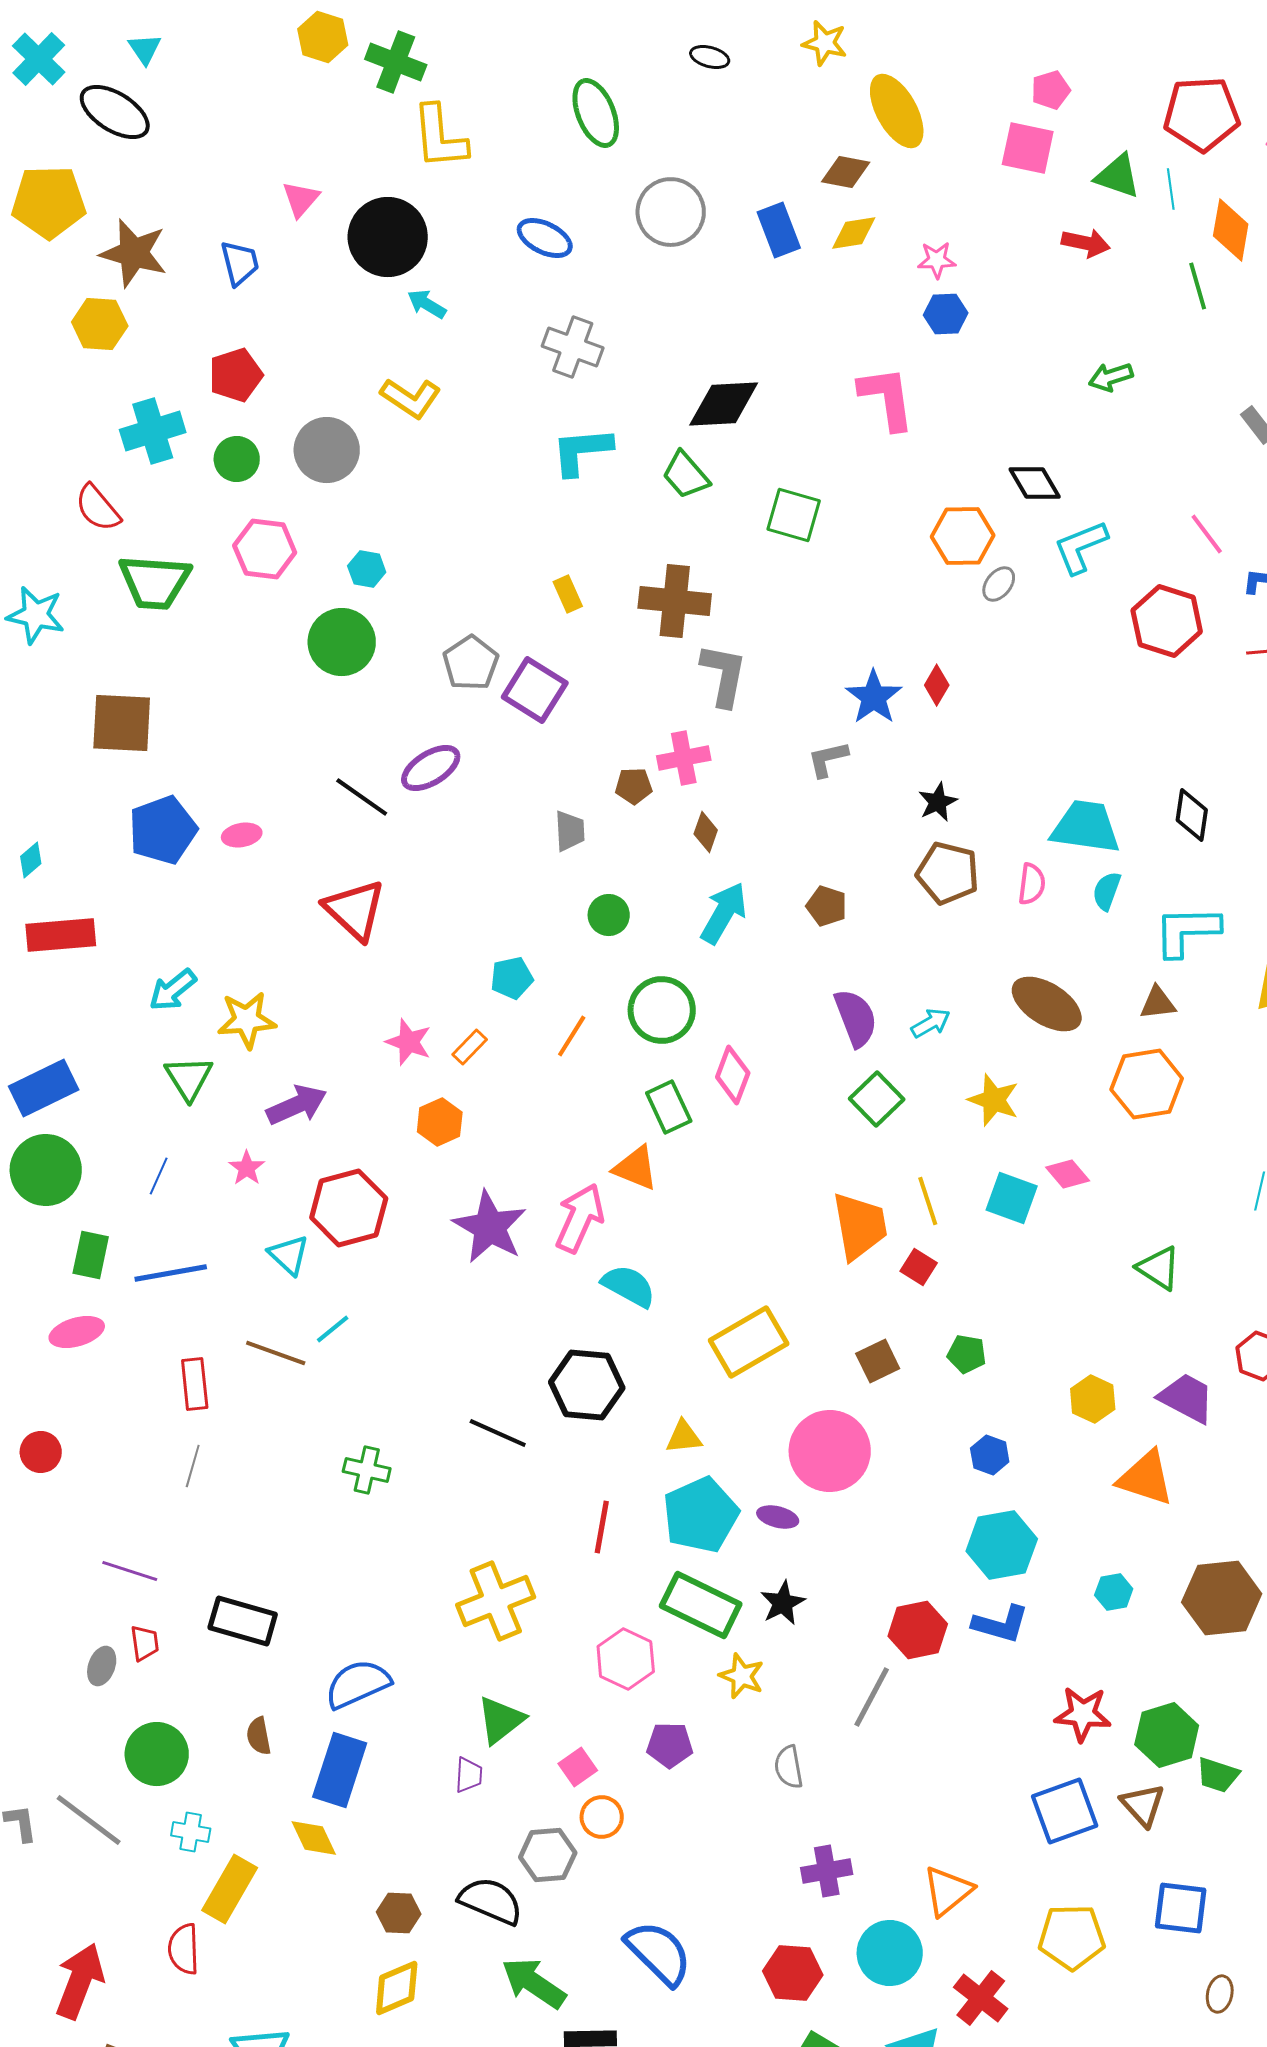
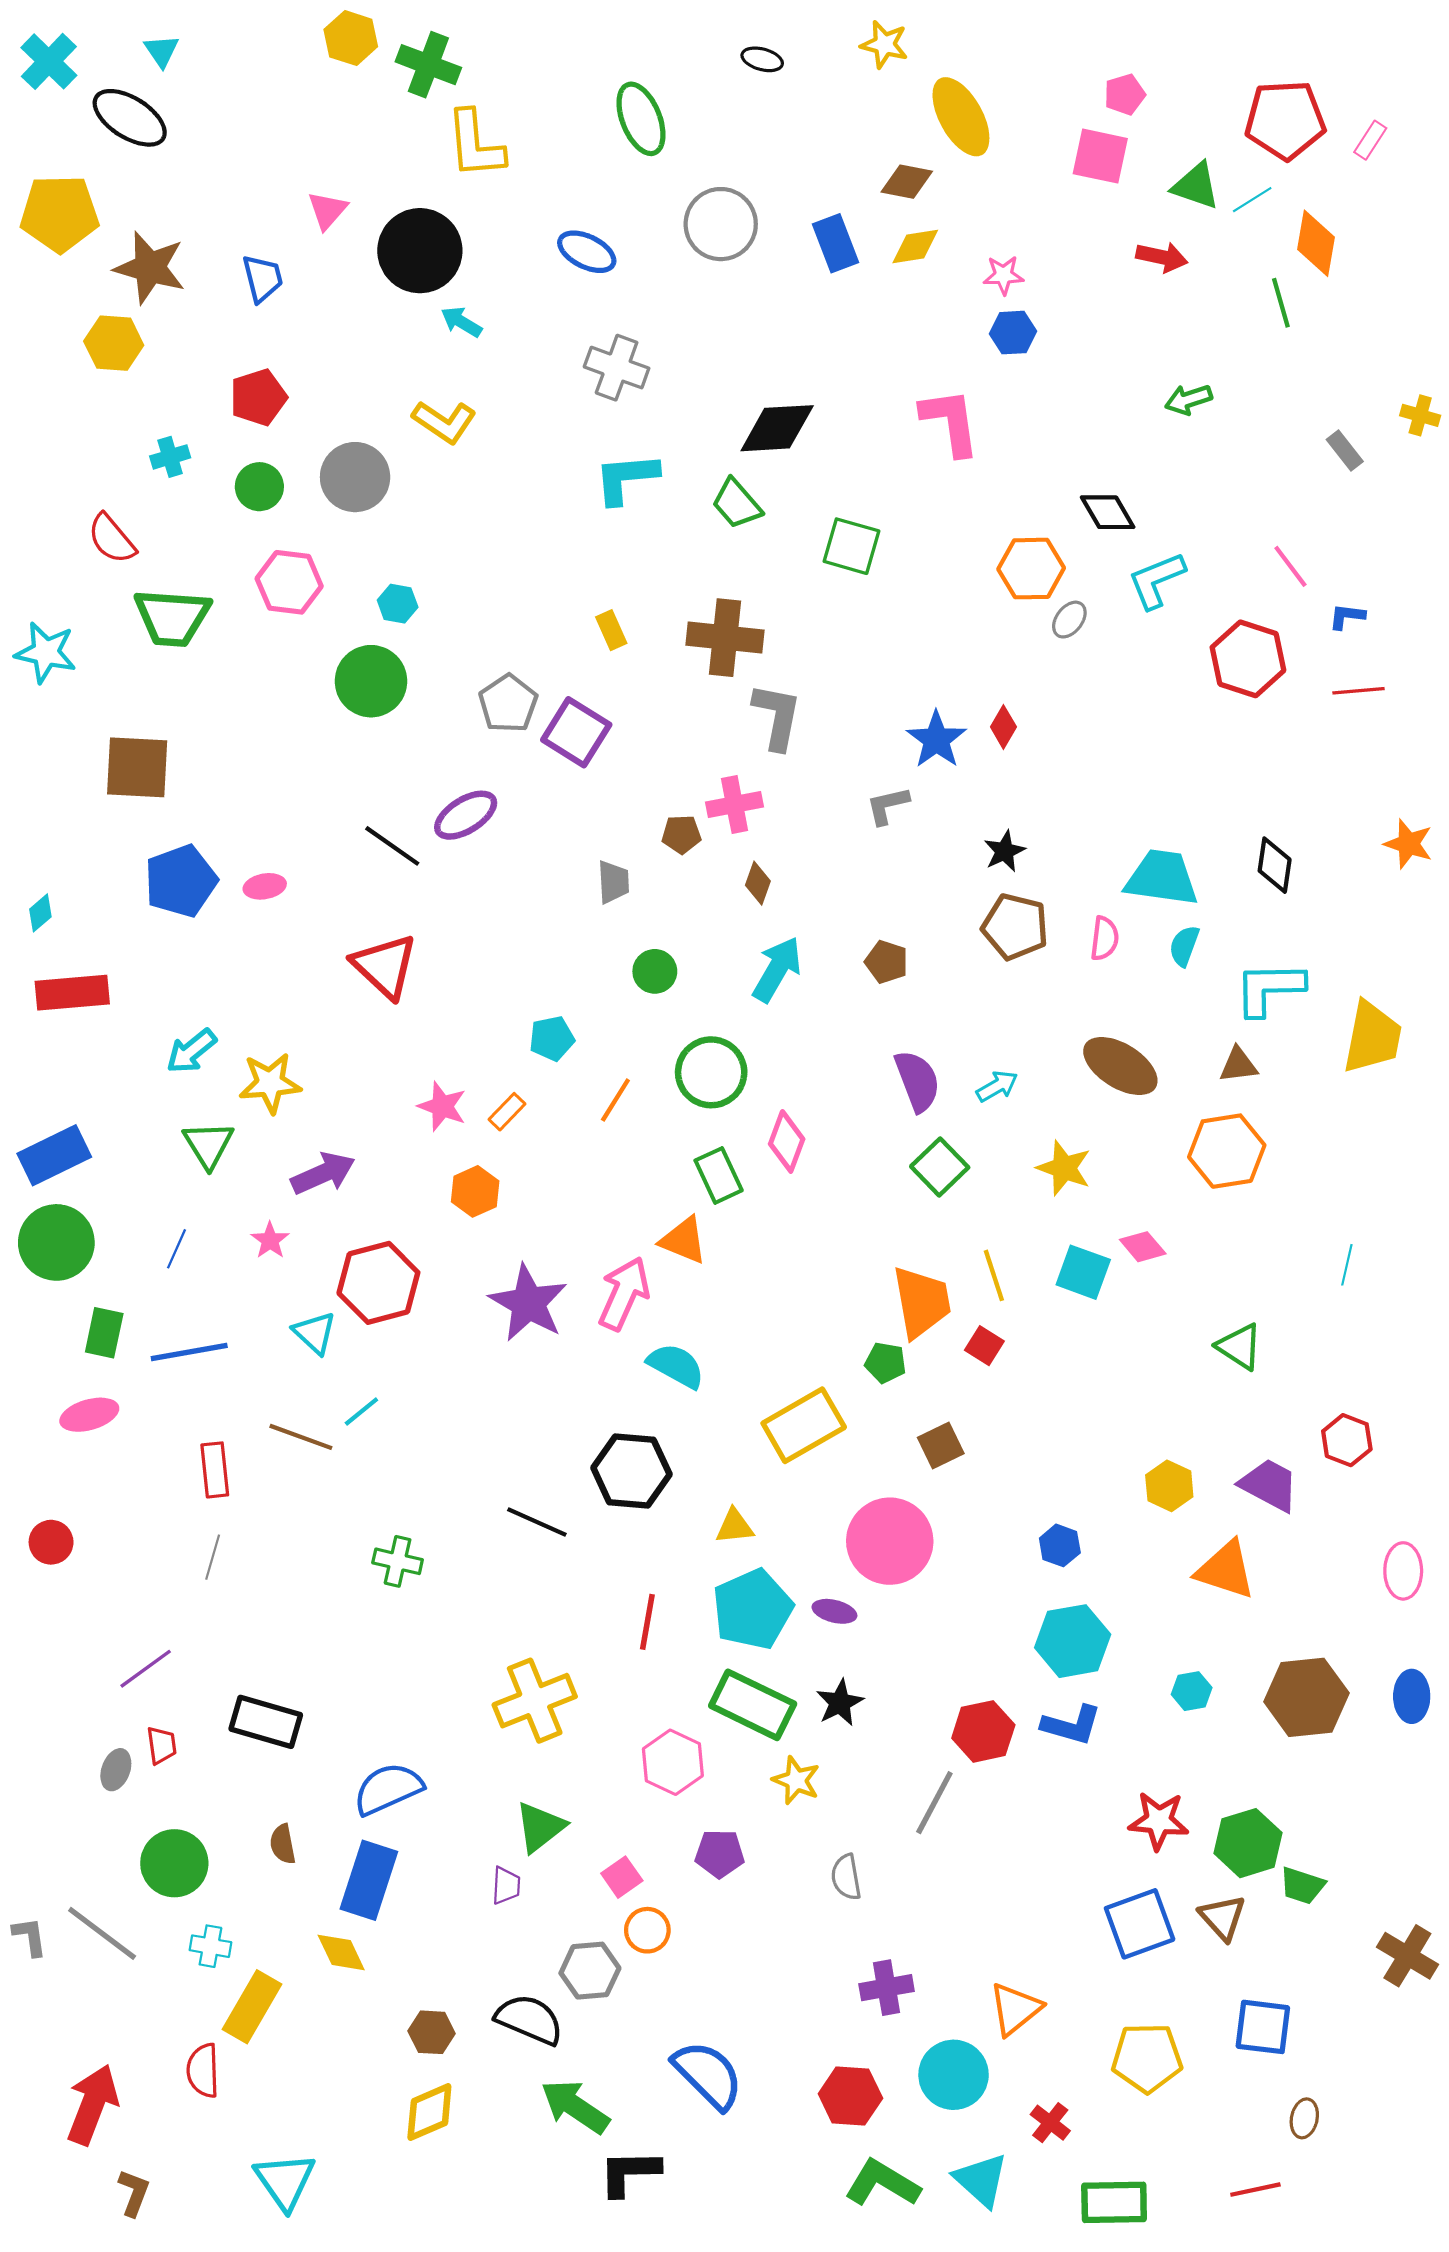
cyan line: (1171, 189) -> (1252, 200), turned 66
cyan cross: (153, 431) -> (170, 457), size x0.6
green pentagon: (967, 1354) -> (885, 1363), moved
purple line: (130, 1571) -> (146, 1669), turned -54
red cross: (981, 1998) -> (1050, 2123), size x0.7

